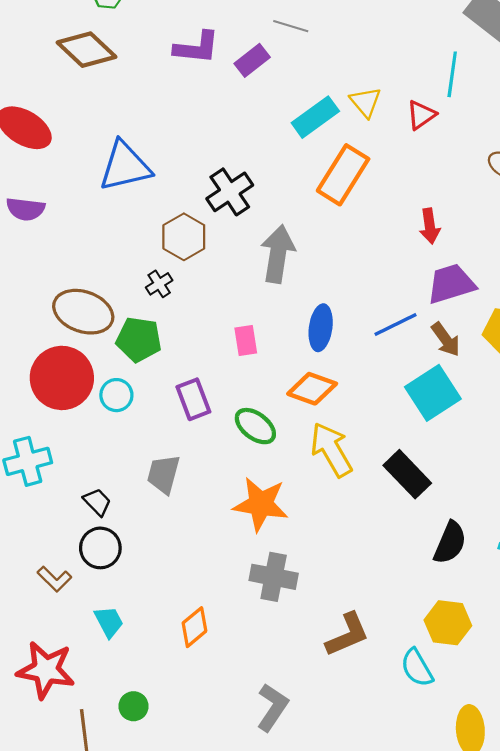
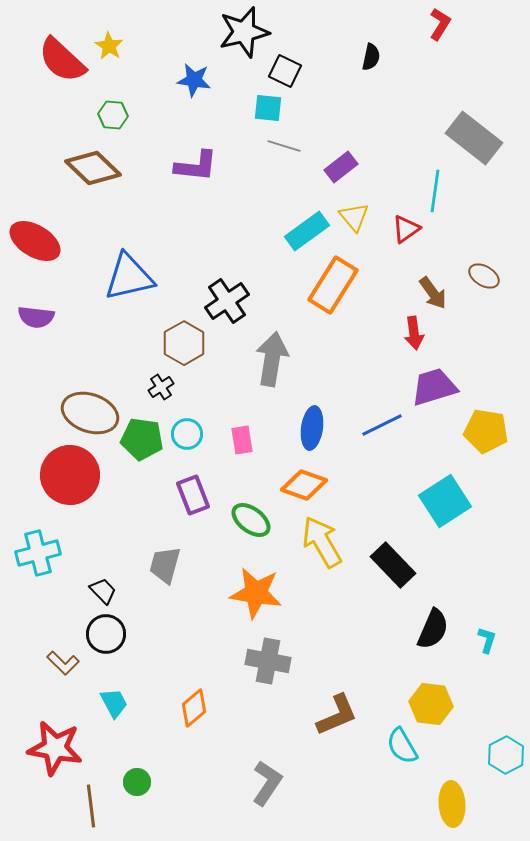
purple rectangle: (252, 60) -> (341, 167), moved
brown arrow: (446, 339) -> (433, 293), moved
cyan square: (433, 393) -> (445, 501), moved
cyan circle: (116, 395) -> (187, 434), moved

